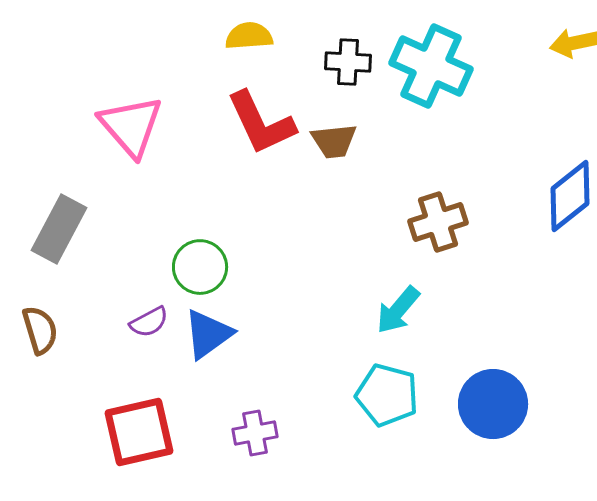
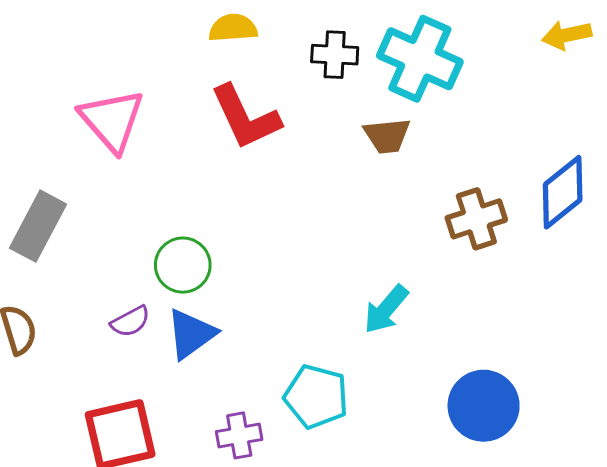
brown trapezoid: (334, 141) -> (387, 136), moved
brown cross: (438, 222) -> (476, 219), moved
cyan pentagon: (387, 395) -> (316, 396), moved

